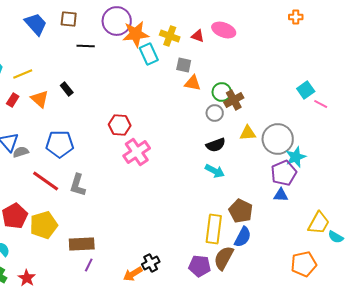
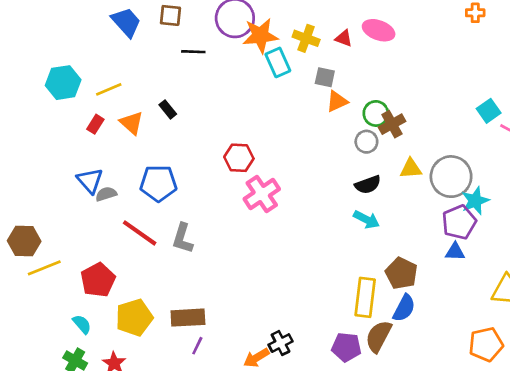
orange triangle: (193, 83) -> (337, 101), turned -36
yellow pentagon: (44, 225) -> (134, 318), moved

